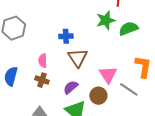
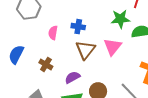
pink semicircle: (43, 61) -> (53, 33), moved
pink triangle: (108, 75) -> (113, 47), moved

